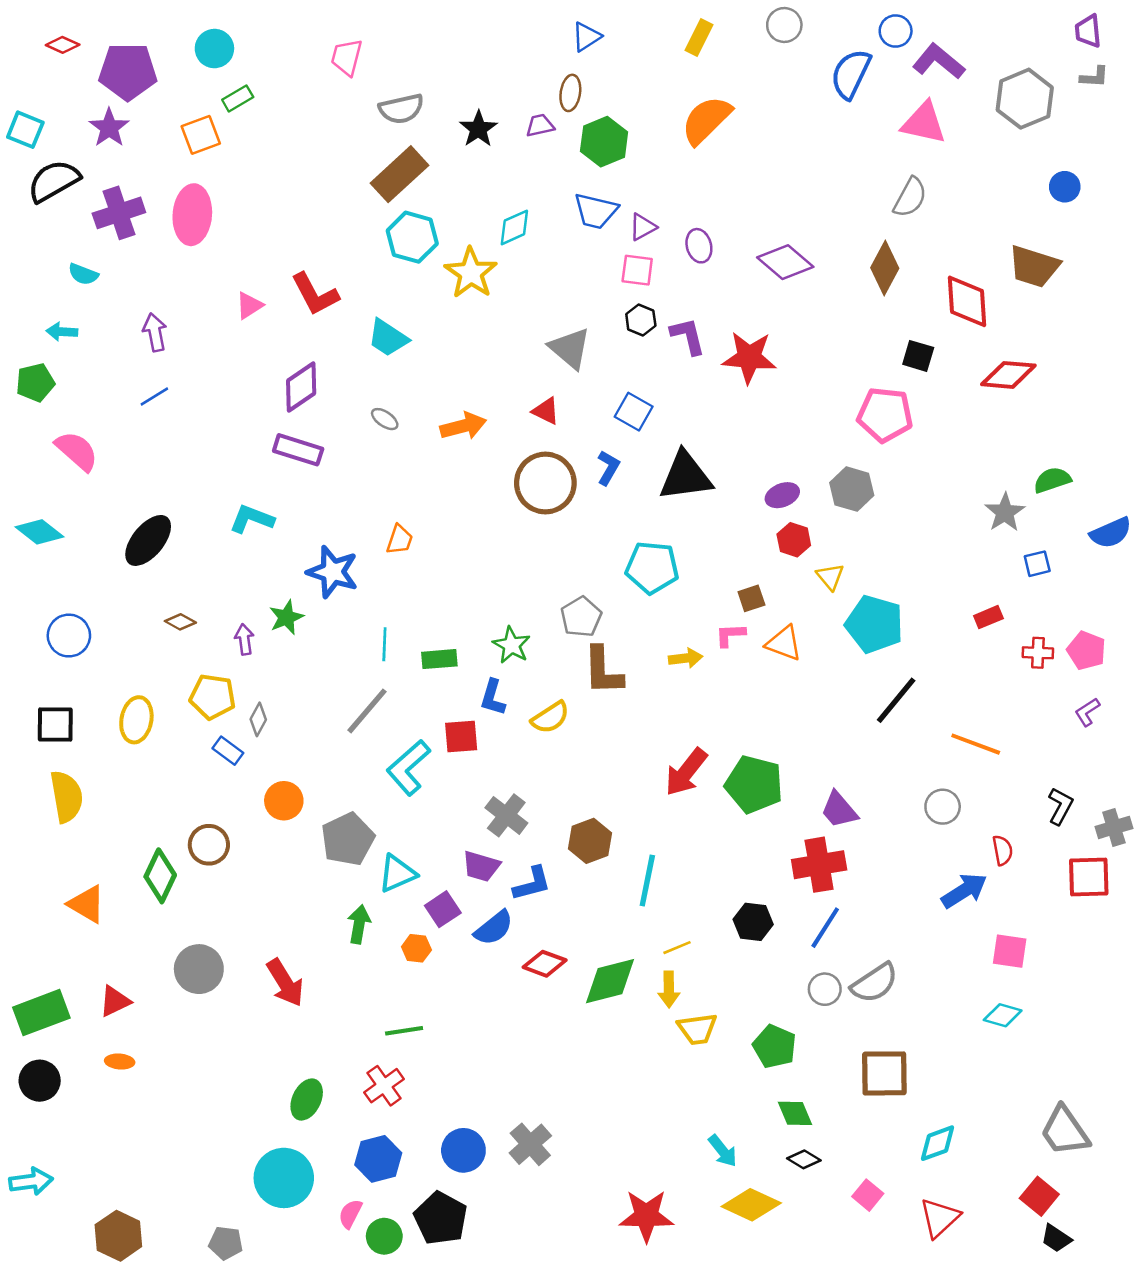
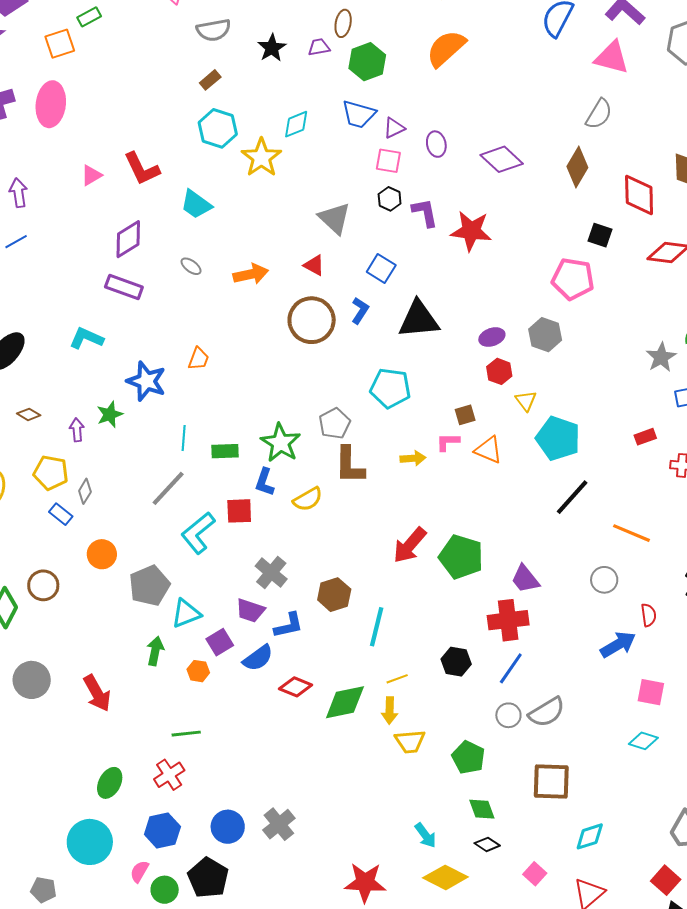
brown rectangle: (400, 174) -> (210, 80), size x0.5
green star: (511, 645) -> (281, 443), size x1.4

